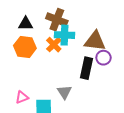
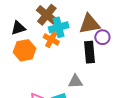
brown cross: (57, 20) -> (47, 15), turned 35
gray triangle: (64, 92) -> (75, 81), turned -42

